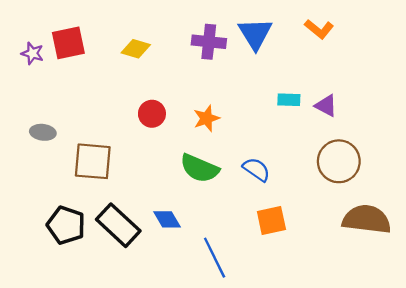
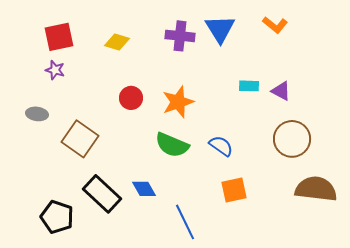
purple star: (32, 53) -> (55, 70), moved
orange star: (206, 118) -> (178, 102), size x1.4
brown square: (93, 161) -> (80, 139), turned 30
black pentagon: (66, 225) -> (57, 217), moved

